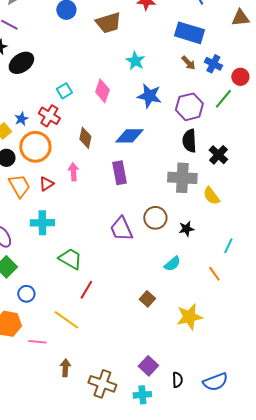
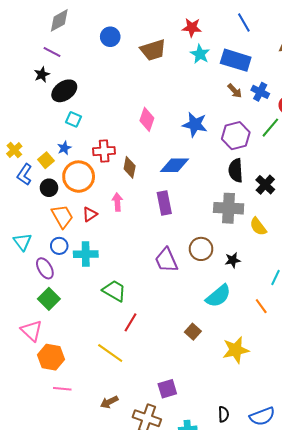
cyan star: (135, 61) -> (200, 54), moved
cyan square: (64, 91) -> (73, 119), moved, turned -35
red cross: (49, 116) -> (104, 151), moved, turned -35
cyan semicircle: (172, 264) -> (218, 296), size x1.5
blue circle: (26, 294) -> (59, 246), moved
pink line: (37, 342) -> (62, 389), moved
purple square: (148, 366) -> (167, 389), moved, turned 30
brown arrow: (65, 368) -> (109, 402), turned -120

